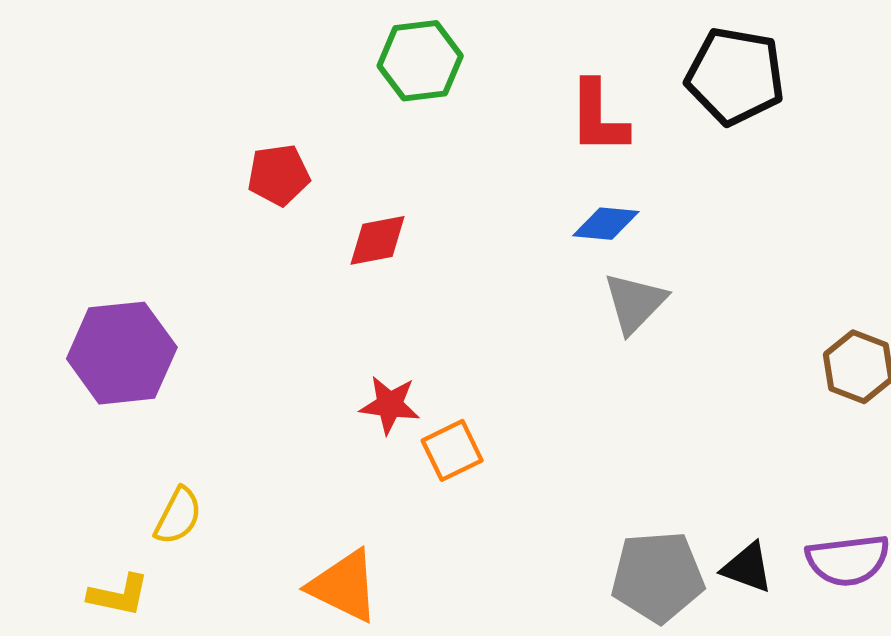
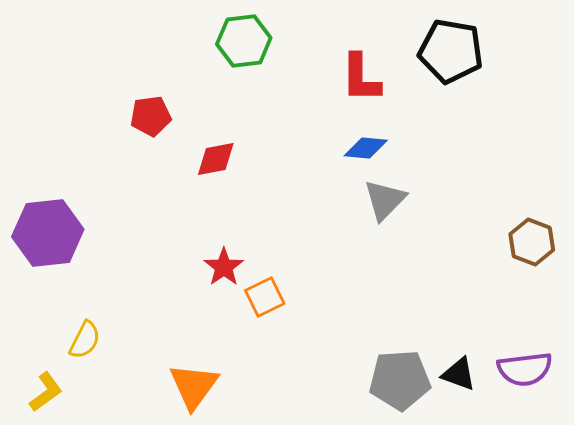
red star: (390, 405) -> (224, 267), turned 30
orange triangle: (344, 586) -> (194, 386), turned 40
yellow L-shape: (119, 595) -> (46, 392), turned -48

